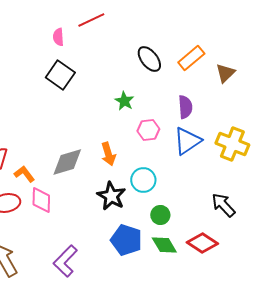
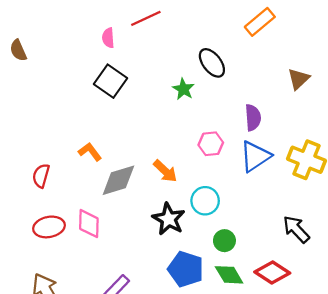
orange rectangle: (191, 58) -> (260, 22), moved
green star: (124, 101) -> (183, 89), moved
orange arrow: (108, 154) -> (165, 171), turned -30
orange L-shape: (24, 174) -> (90, 152), moved

